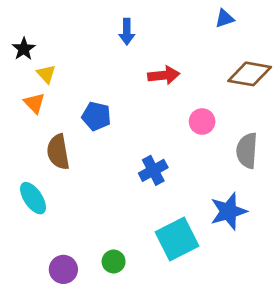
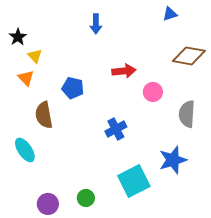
red arrow: (164, 75) -> (124, 71), moved

